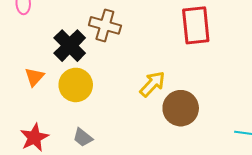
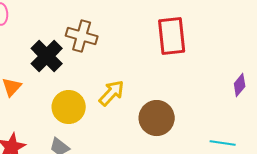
yellow arrow: (152, 84) -> (112, 93), moved
yellow circle: (76, 85) -> (69, 107), moved

